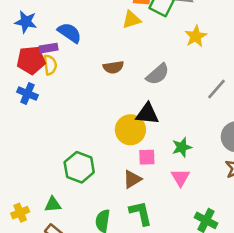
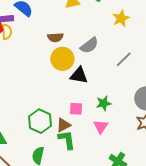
gray line: (216, 89) -> (124, 59), moved
yellow circle: (130, 130) -> (62, 59), moved
green hexagon: (79, 167) -> (40, 121), moved
green L-shape: (141, 213) -> (67, 140), moved

